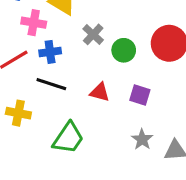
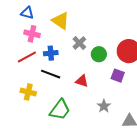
pink cross: (34, 23) -> (32, 34), moved
purple square: (140, 95) -> (118, 76), moved
gray star: (142, 139) -> (104, 106), moved

